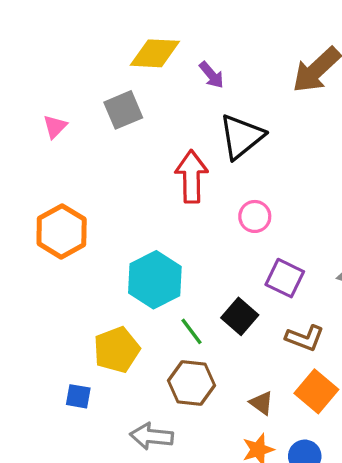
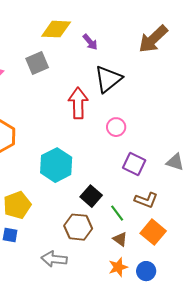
black square: (240, 316) -> (91, 196), moved
green line: (191, 331) -> (117, 213), moved
yellow pentagon: (117, 350) -> (17, 205), moved

